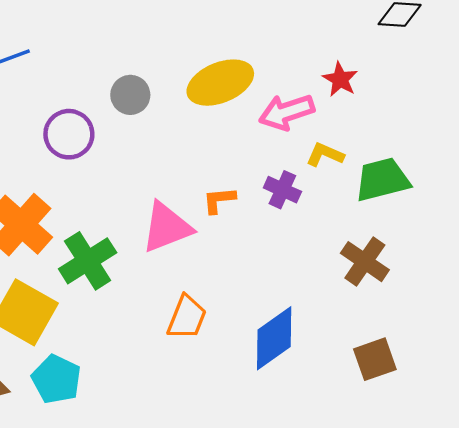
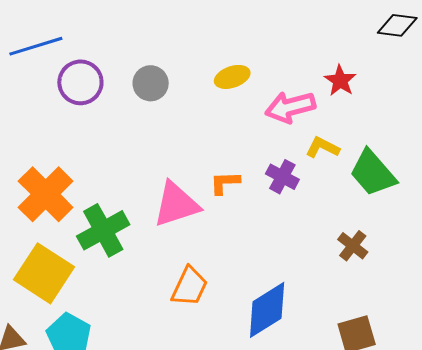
yellow ellipse: (220, 83) -> (232, 77), size x0.6
purple circle: (69, 134) -> (80, 82), moved
green trapezoid: (382, 180) -> (373, 173), turned -120
brown cross: (365, 262) -> (353, 246), size x0.7

